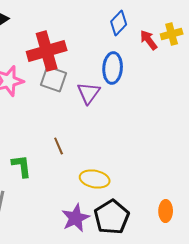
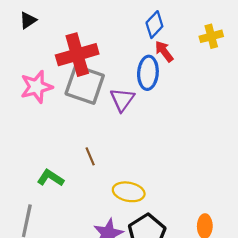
red arrow: (149, 40) -> (164, 51), moved
gray square: (54, 79) -> (85, 85), size x1.4
green L-shape: (22, 166) -> (50, 178), turned -50

